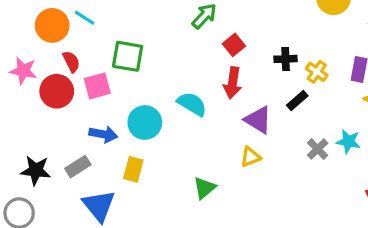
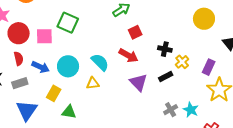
red semicircle: (71, 61) -> (19, 59), moved
red arrow: (233, 83) -> (128, 55), turned -84
yellow triangle: (250, 157) -> (93, 83), moved
green triangle: (204, 188) -> (69, 112), moved, turned 35

